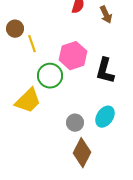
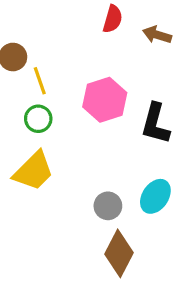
brown arrow: (106, 15) -> (157, 35), turned 132
green circle: (50, 76) -> (38, 119), moved, size x0.7

